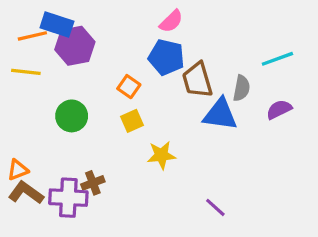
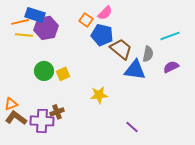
yellow line: (26, 72) -> (24, 35), moved
brown trapezoid: (197, 80) -> (121, 49), turned 145
orange square: (129, 87) -> (86, 20), moved
yellow square: (132, 121) -> (63, 74), moved

